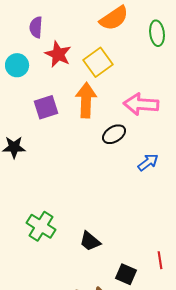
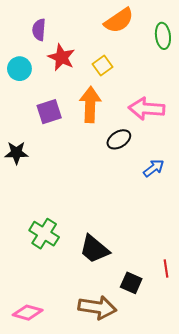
yellow square: (98, 62) -> (102, 66), size x0.7
black trapezoid: (90, 241) -> (94, 249), size x1.4

